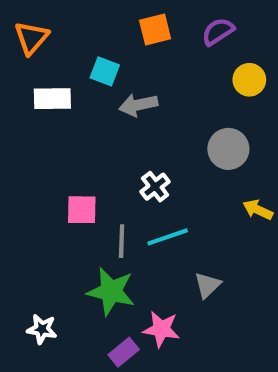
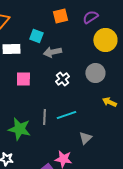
yellow circle: (249, 80) -> (105, 40), size x1.5
white cross: (155, 187) -> (62, 79), moved
pink square: (82, 210) -> (23, 79), moved
green star: (111, 291) -> (19, 129), moved

